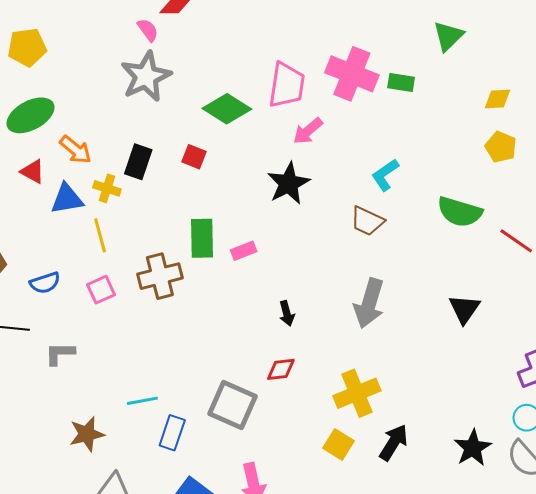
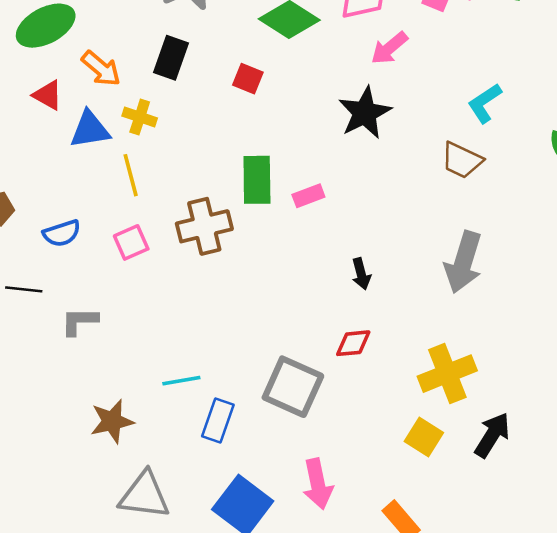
black rectangle: (138, 162) -> (171, 58), moved

